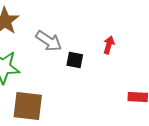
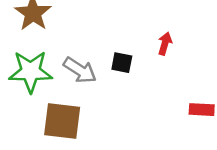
gray arrow: (49, 41) -> (80, 70), moved

